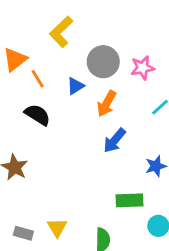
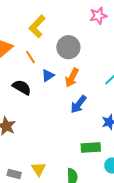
pink star: (143, 68) -> (98, 16), moved
orange line: (38, 79) -> (30, 57), moved
blue triangle: (75, 86) -> (48, 76), moved

